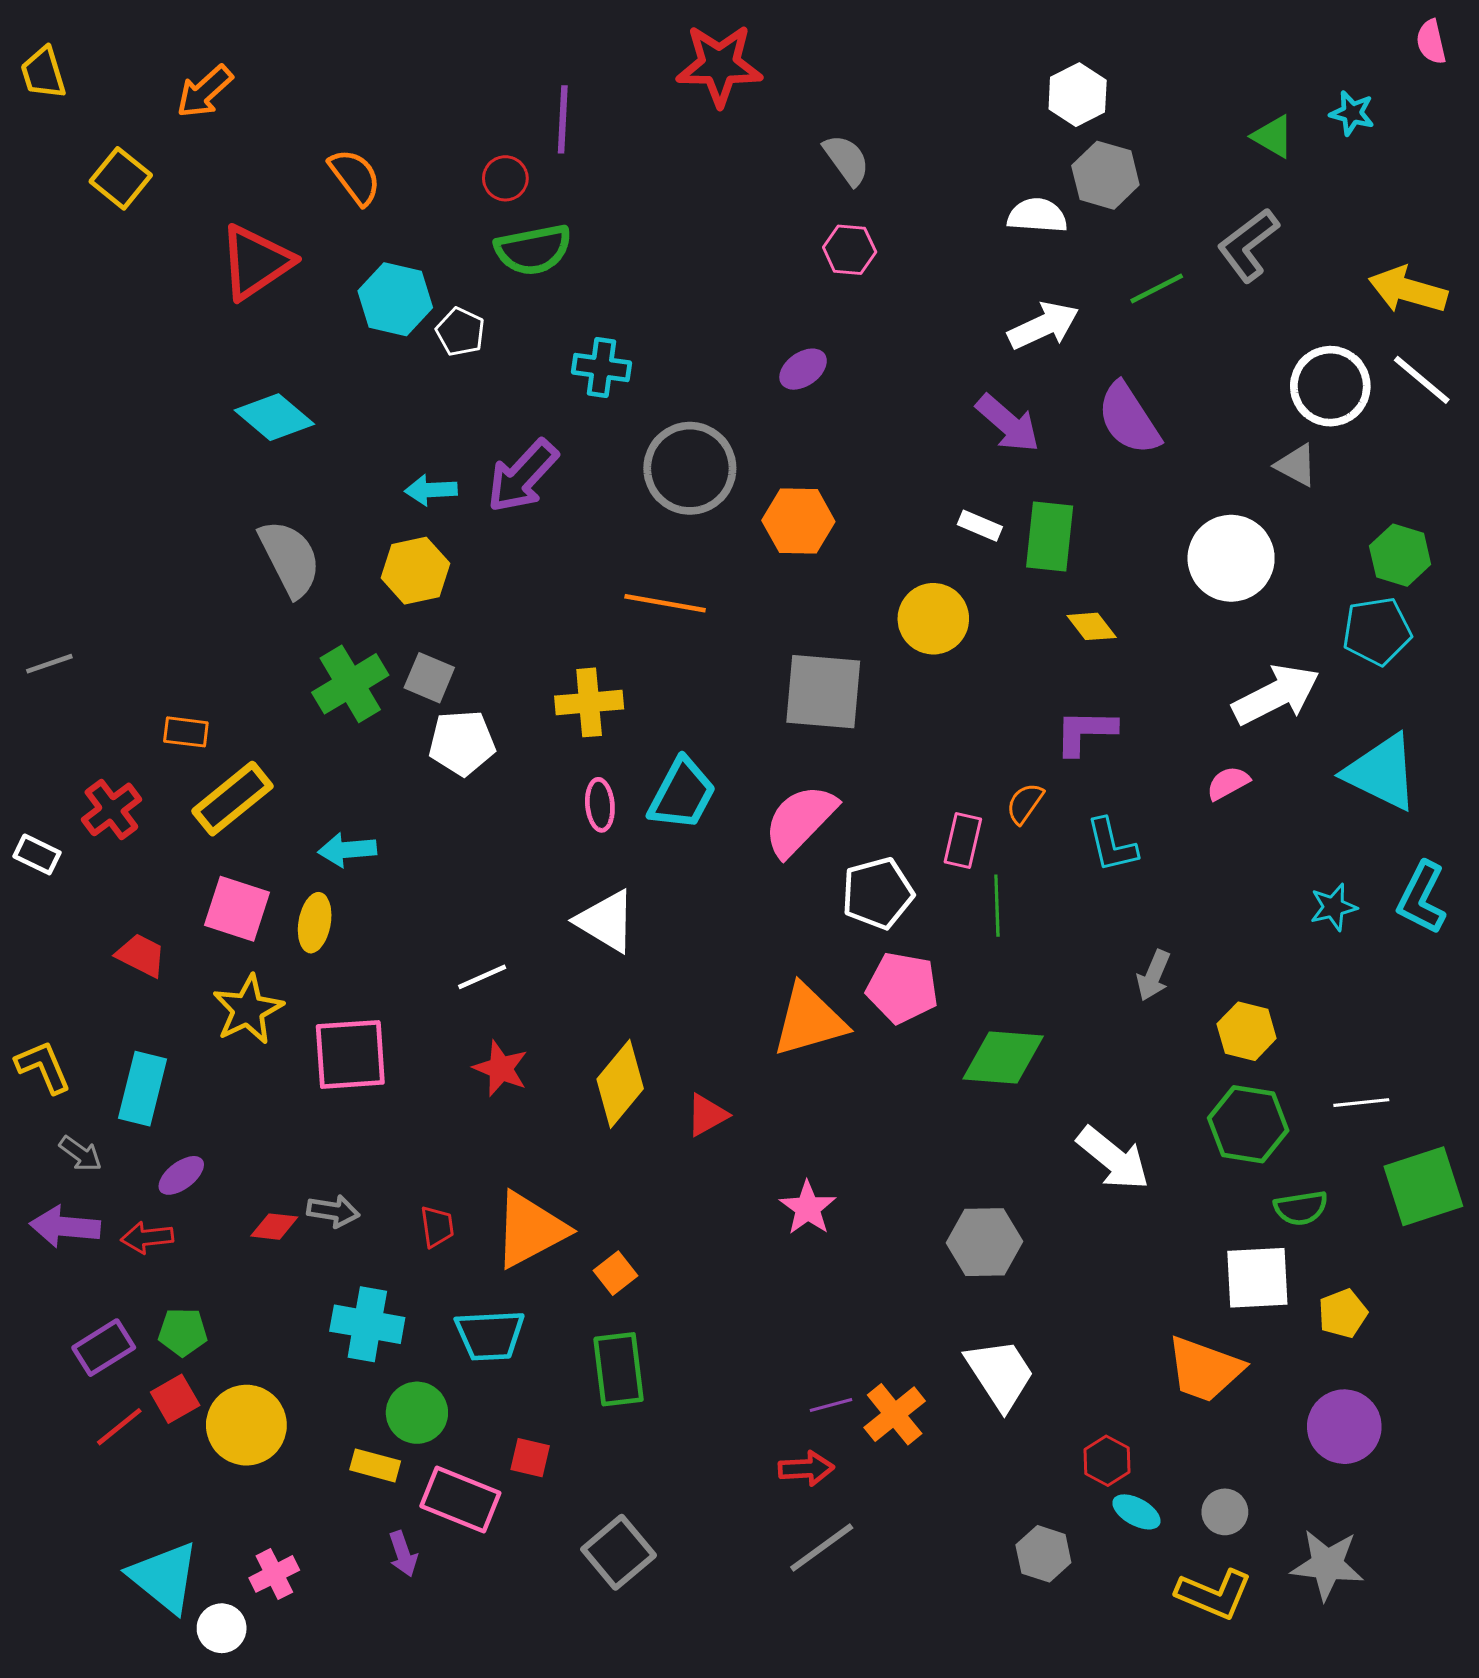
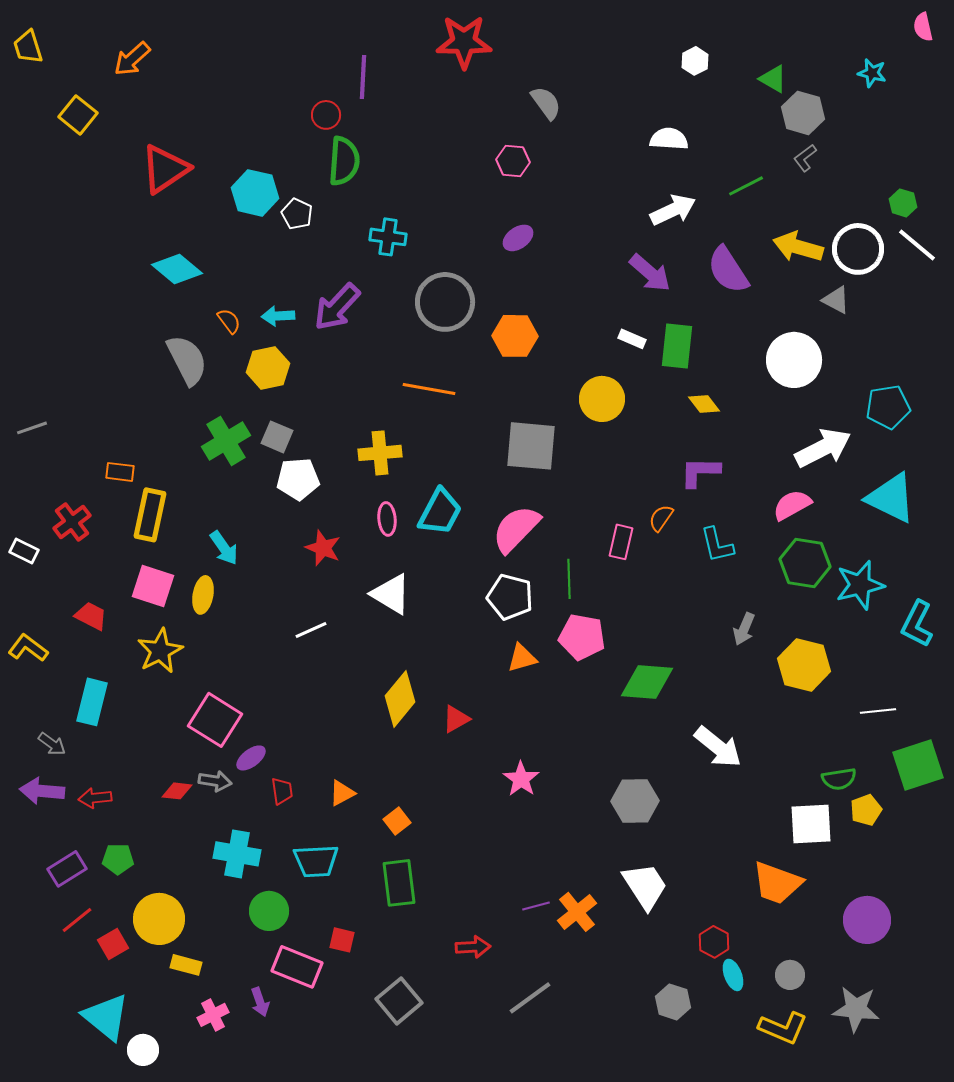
white hexagon: (1078, 95) -> (695, 61), size x0.7
green triangle: (1273, 136) -> (773, 79), moved
gray hexagon: (1105, 175) -> (803, 113), moved
orange semicircle: (355, 177) -> (229, 321), moved, size x0.7
gray L-shape: (1248, 245) -> (805, 158), size x0.6
green semicircle: (533, 250) -> (344, 161), turned -75
pink hexagon: (850, 250) -> (513, 161), moved
yellow arrow: (1408, 290) -> (798, 247), moved
green hexagon: (1400, 555) -> (903, 203), moved, size x0.7
pink semicircle: (1228, 783) -> (792, 505), size x1.4
yellow rectangle: (232, 799) -> (150, 515), turned -39
cyan arrow: (347, 850) -> (224, 548), turned -120
white pentagon: (878, 893) -> (510, 597), moved, turned 30
cyan L-shape: (1422, 898) -> (917, 624), moved
green line: (997, 906) -> (569, 579), moved
cyan star: (1333, 907) -> (860, 585), size x1.6
orange triangle: (809, 1020) -> (522, 658), size x0.6
yellow hexagon: (1247, 1031) -> (804, 665), size x1.4
pink square: (350, 1054) -> (215, 720), moved, turned 36
yellow L-shape: (43, 1067) -> (28, 648), moved, turned -30
red star: (501, 1068) -> (323, 548), moved
green hexagon: (1248, 1124) -> (805, 563), moved
purple ellipse: (181, 1175) -> (251, 758), moved
orange triangle: (530, 1230) -> (342, 793), size x0.5
yellow pentagon: (1343, 1313) -> (866, 810), moved
red square: (175, 1399) -> (113, 944), moved
yellow rectangle: (375, 1465) -> (186, 965), moved
red arrow: (806, 1469) -> (473, 947), moved
cyan ellipse: (1136, 1512) -> (733, 975), turned 40
pink cross: (274, 1574) -> (213, 1015), moved

